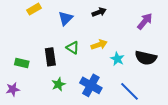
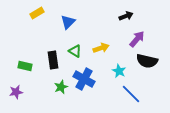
black arrow: (99, 12) -> (126, 16), moved
purple arrow: (145, 21) -> (137, 39), moved
cyan star: (117, 59) -> (119, 71), moved
blue cross: (91, 85) -> (84, 79), moved

